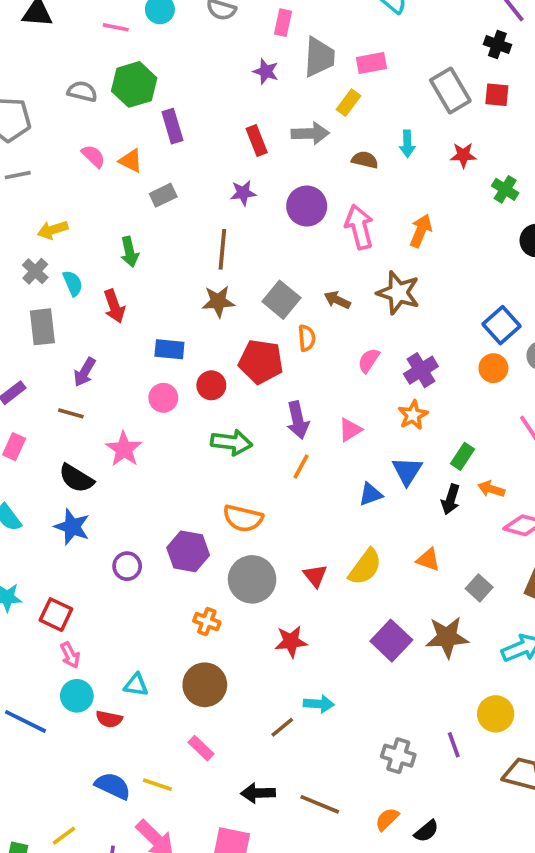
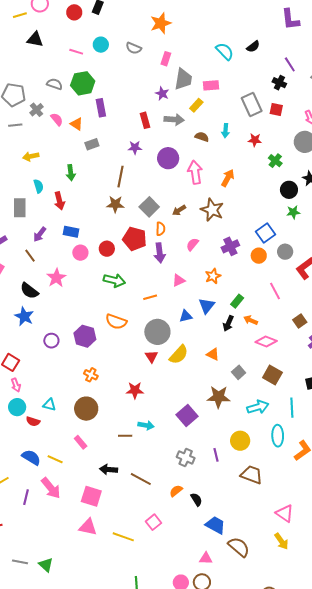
purple star: (266, 71) -> (162, 94), moved
gray cross: (35, 271) -> (36, 110), moved
brown arrow: (337, 300) -> (179, 210), turned -64
blue rectangle: (169, 349) -> (71, 232), moved
purple cross: (421, 370) -> (230, 246), moved
brown line: (71, 413) -> (30, 256), turned 32
purple arrow: (298, 420) -> (160, 253), moved
orange line: (301, 466) -> (150, 297), turned 40
gray circle: (252, 579) -> (157, 332), moved
purple square: (391, 641) -> (187, 415), moved
brown line: (282, 727) -> (125, 436), turned 32
black semicircle: (426, 831) -> (196, 499), turned -88

